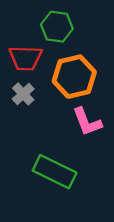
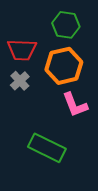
green hexagon: (57, 27) -> (66, 25), moved

